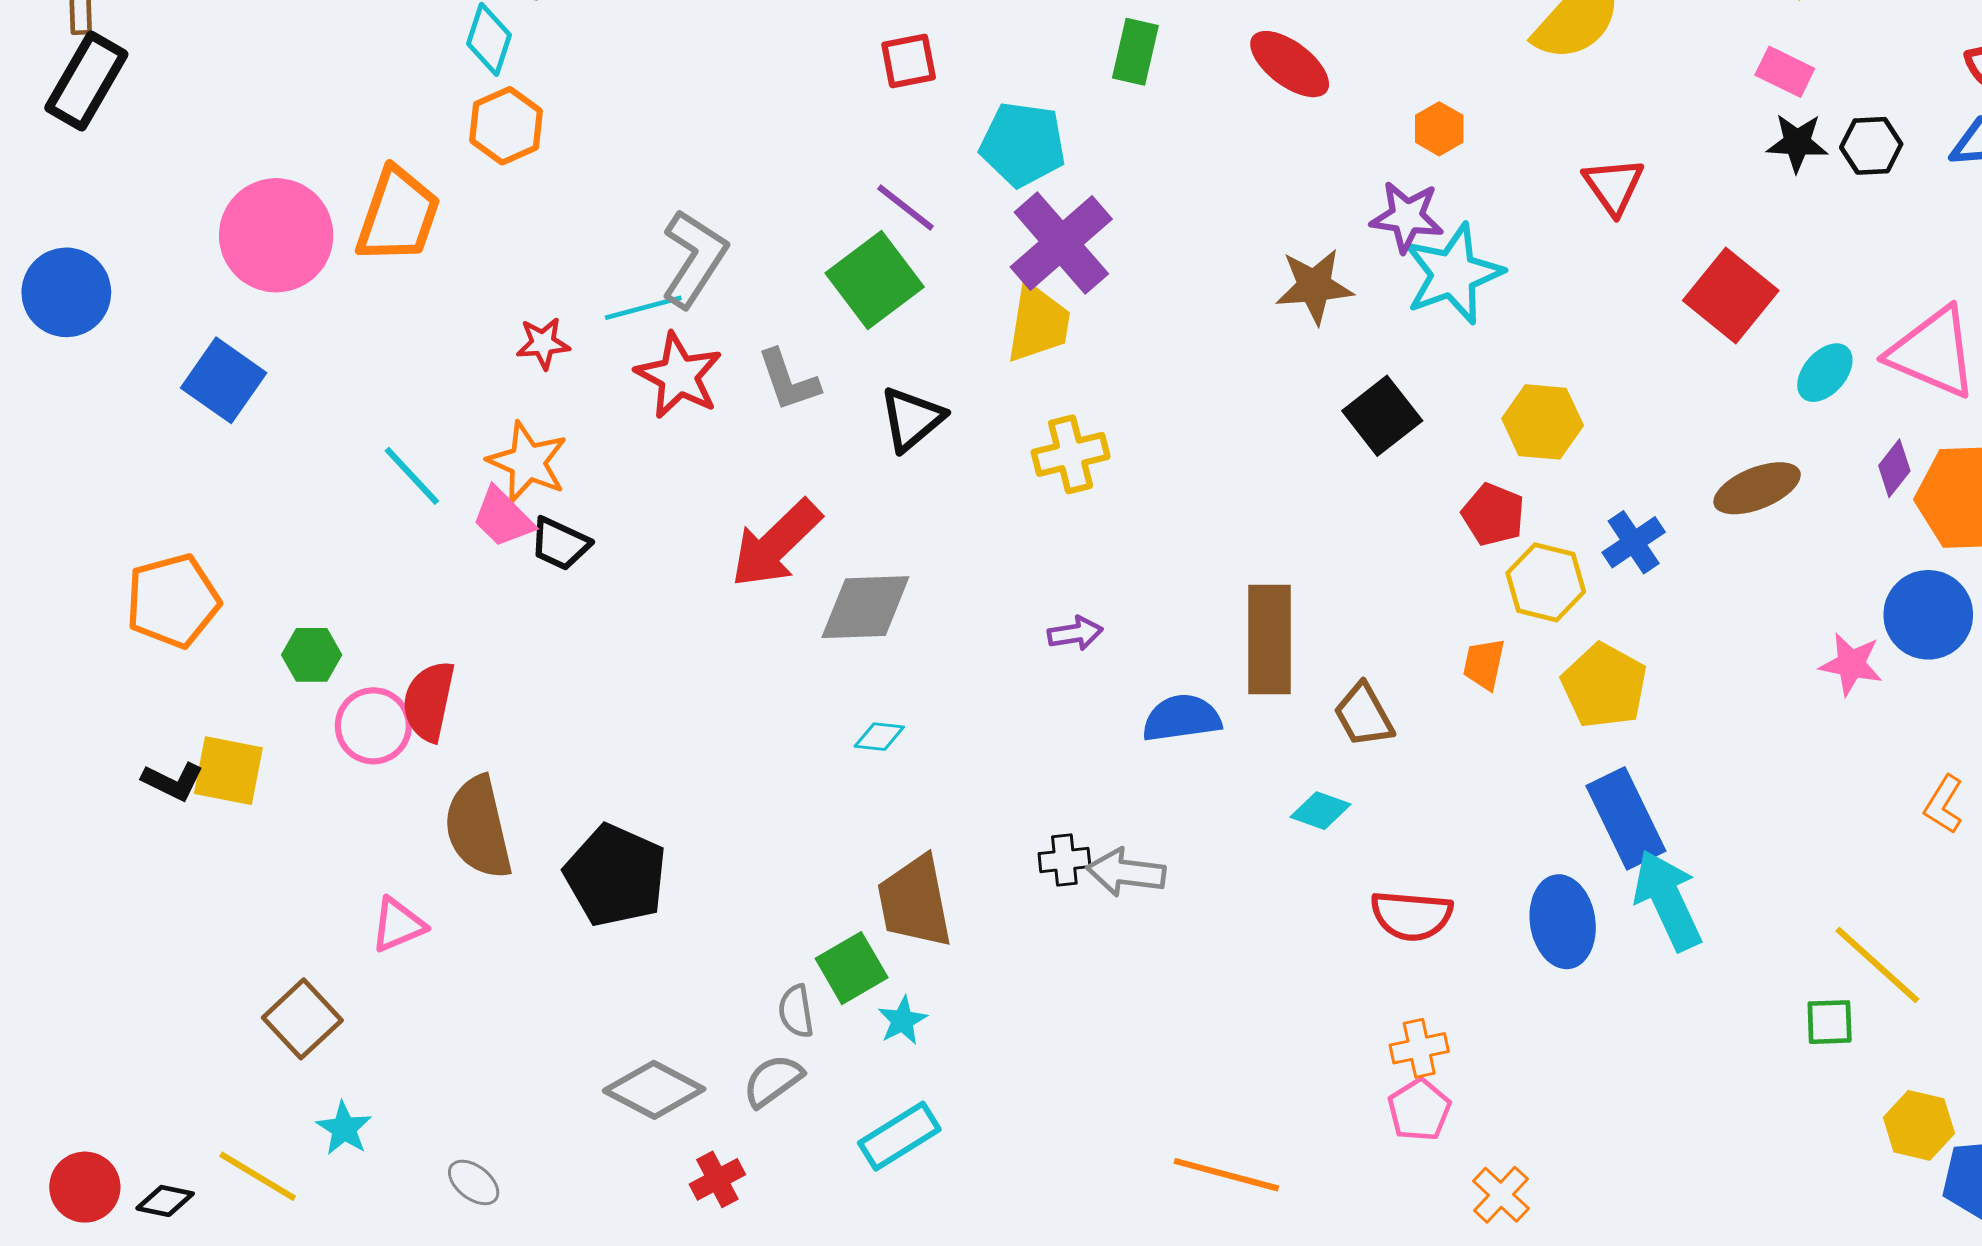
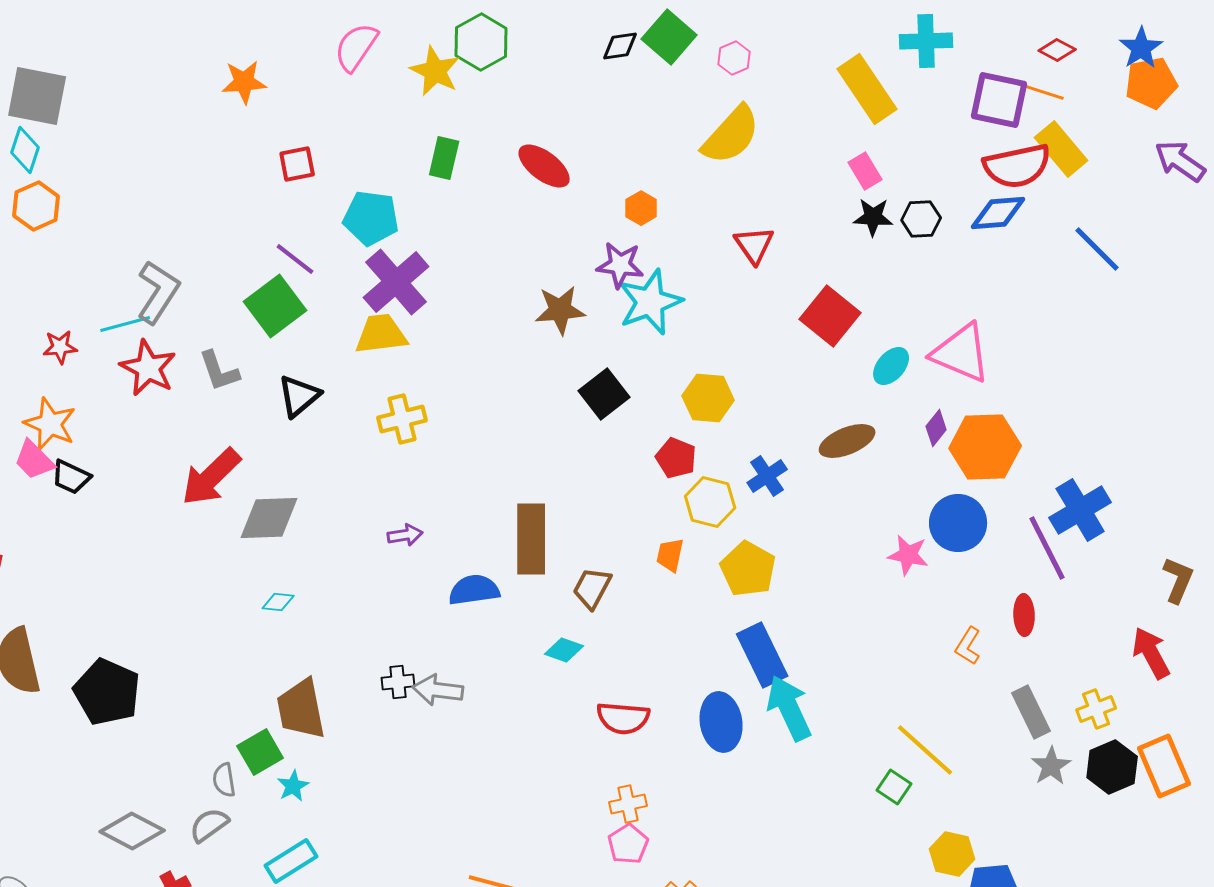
pink rectangle: (1785, 72) -> (865, 171), turned 33
yellow trapezoid: (1038, 323) -> (381, 334), turned -106
brown trapezoid: (1364, 715) -> (592, 588), turned 57
green square: (1830, 1022) -> (894, 787), turned 36

